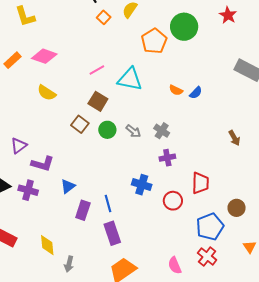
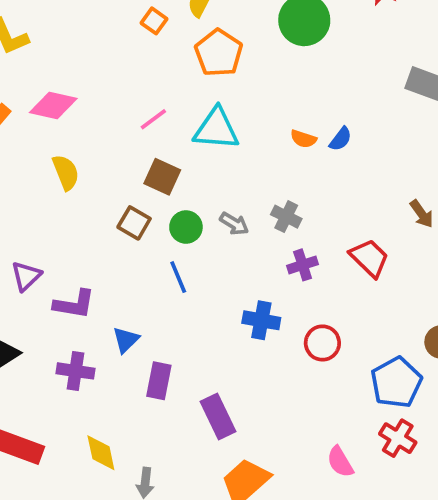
orange pentagon: (154, 41) -> (219, 53), moved
yellow semicircle: (47, 93) -> (66, 172), turned -138
red trapezoid: (200, 183) -> (369, 258), moved, turned -40
purple cross: (28, 190) -> (76, 371), moved
blue line: (108, 203) -> (178, 277), moved

